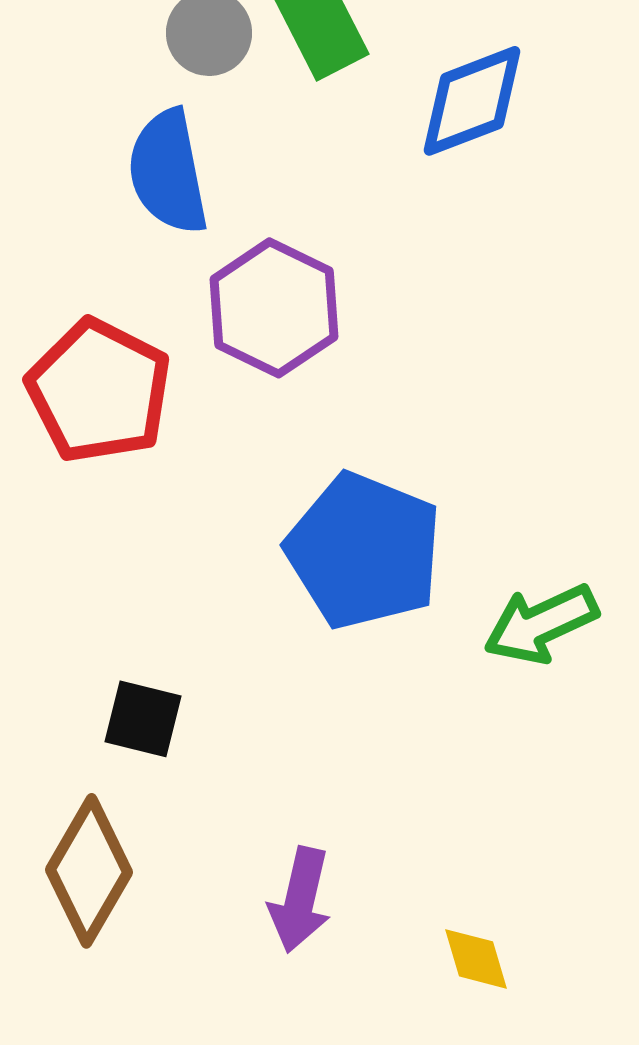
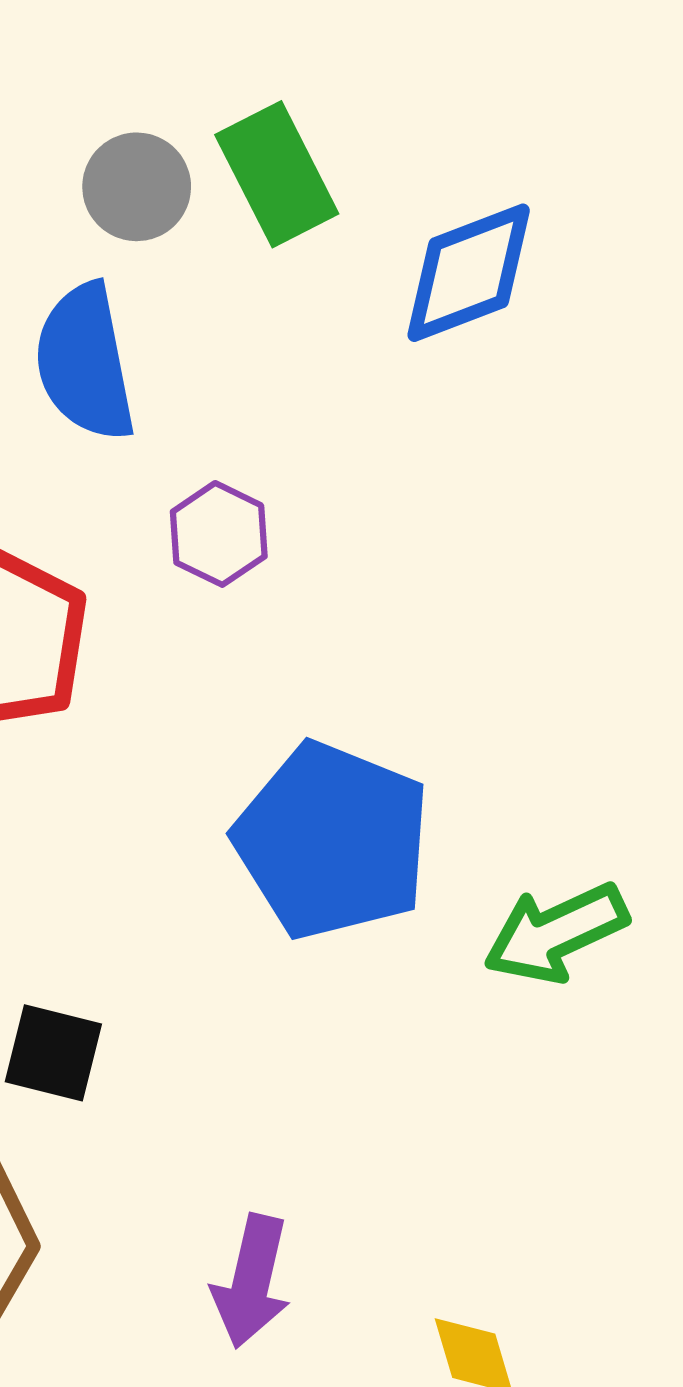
purple hexagon: (274, 308) -> (219, 534), size x0.6

